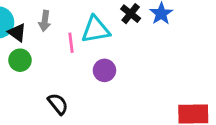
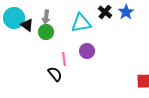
pink line: (71, 43) -> (64, 59), moved
green circle: (20, 60) -> (46, 32), moved

